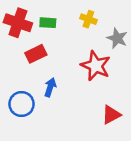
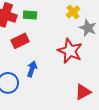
yellow cross: (88, 19) -> (73, 12), moved, turned 32

